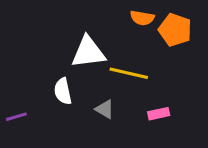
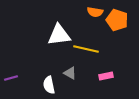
white semicircle: (63, 91) -> (49, 85), moved

